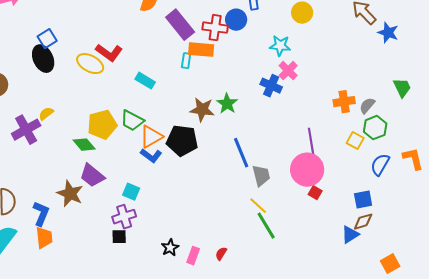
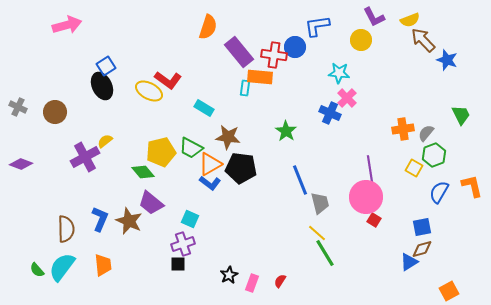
brown star: (202, 110) -> (228, 137), moved
blue L-shape: (41, 214) -> (100, 219), moved

